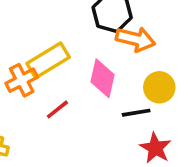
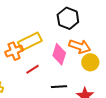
orange arrow: (135, 39) -> (80, 46), moved
black line: (136, 113) -> (59, 87), moved

